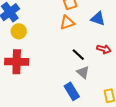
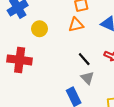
yellow circle: (19, 31) -> (39, 29), moved

